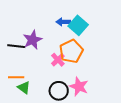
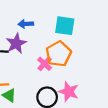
blue arrow: (63, 22) -> (26, 24), moved
cyan square: (78, 25) -> (65, 26), turned -30

